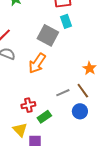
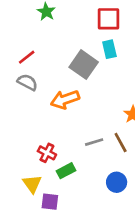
orange arrow: (37, 63) -> (65, 99), turned 30
red cross: (28, 105) -> (47, 153), turned 32
blue circle: (80, 111) -> (117, 182), moved

